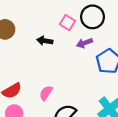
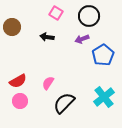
pink square: (67, 23) -> (56, 13), moved

